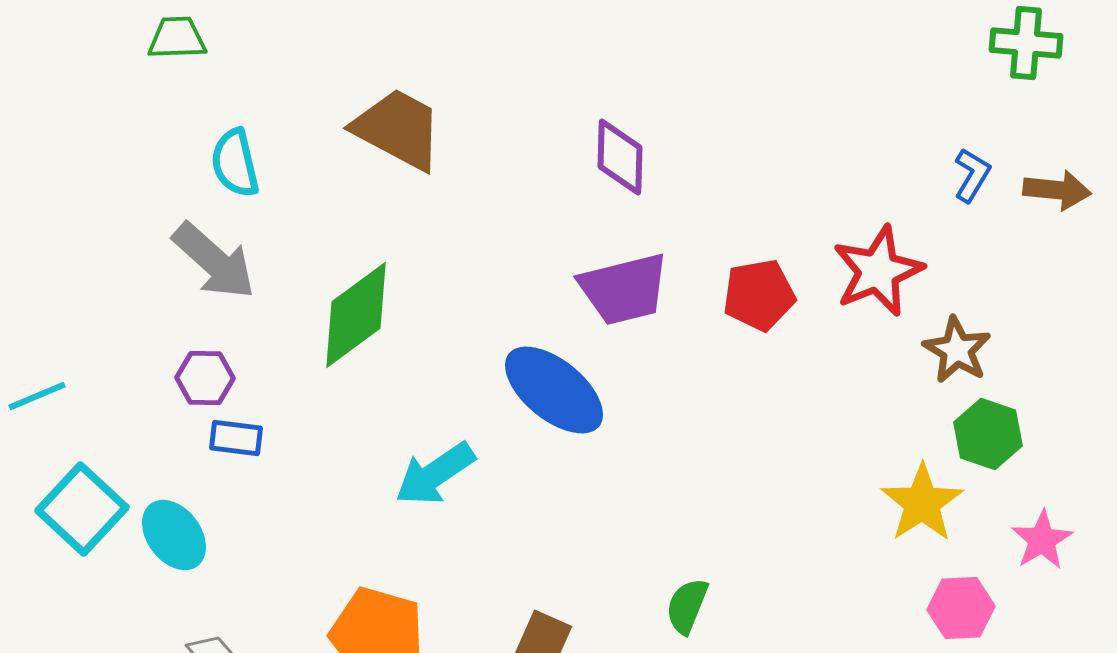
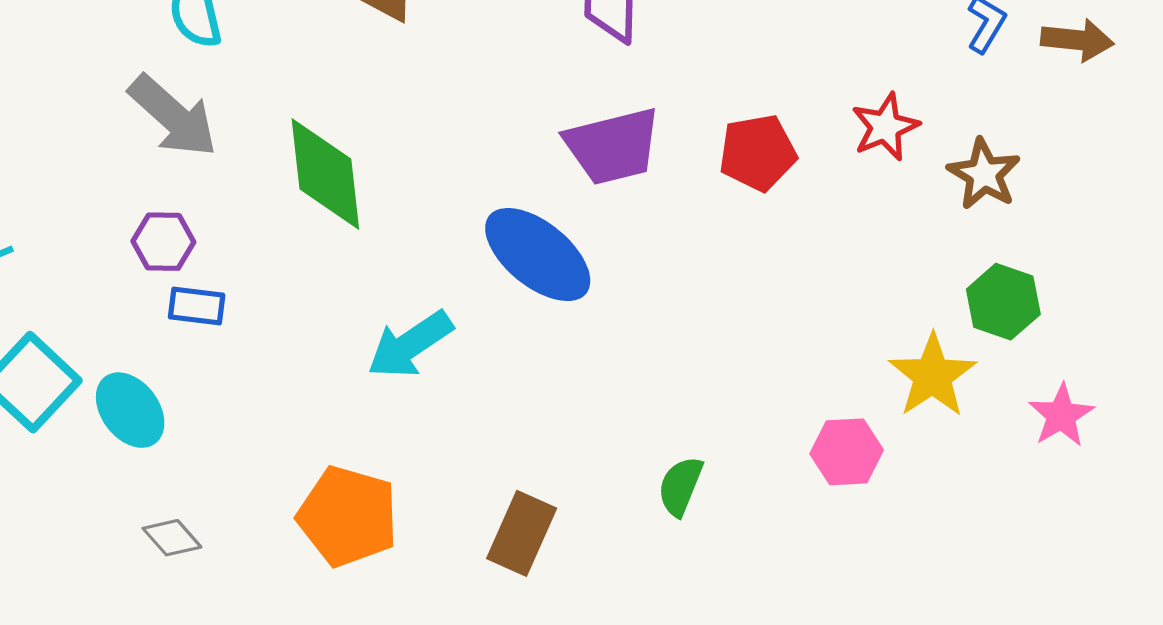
red star: (878, 271) -> (885, 127), size x0.7
green diamond: (356, 315) -> (325, 174), turned -60
brown star: (957, 350) -> (984, 174), moved
pink hexagon: (961, 608) -> (847, 452), moved

